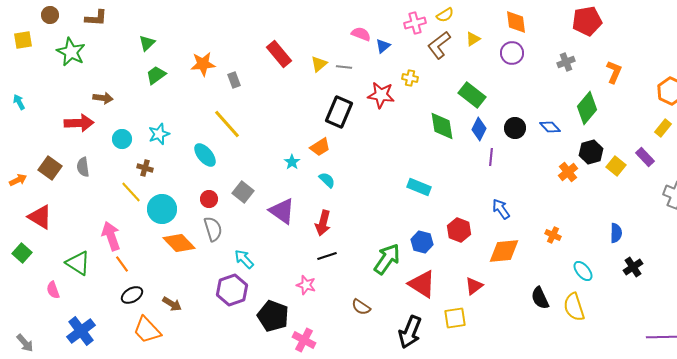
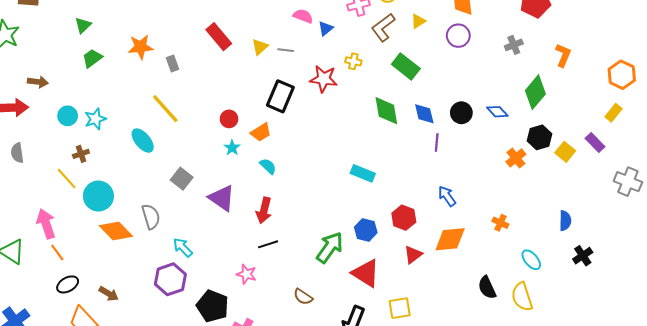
green rectangle: (472, 95) -> (406, 66), moved
blue diamond: (479, 129) -> (424, 114), turned -40
cyan circle: (122, 139) -> (68, 116), moved
brown cross: (145, 168) -> (81, 154), turned -35
red circle: (209, 199) -> (229, 119), moved
red triangle: (474, 286) -> (413, 255), moved

